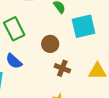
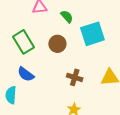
brown circle: (50, 44) -> (57, 44), moved

